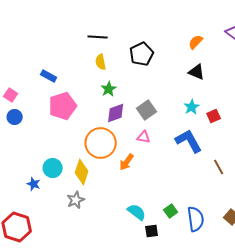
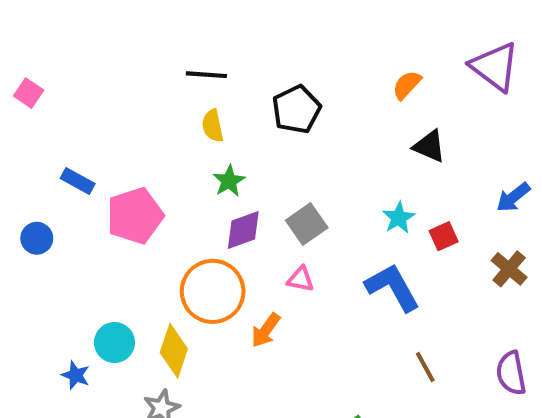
black triangle: (197, 72) -> (429, 146), moved
blue rectangle: (49, 76) -> (78, 181), moved
pink square: (11, 95) -> (29, 93), moved
brown line: (219, 167) -> (425, 367), moved

